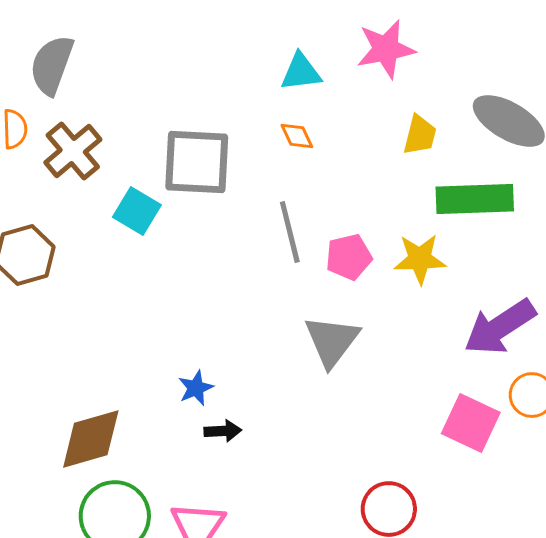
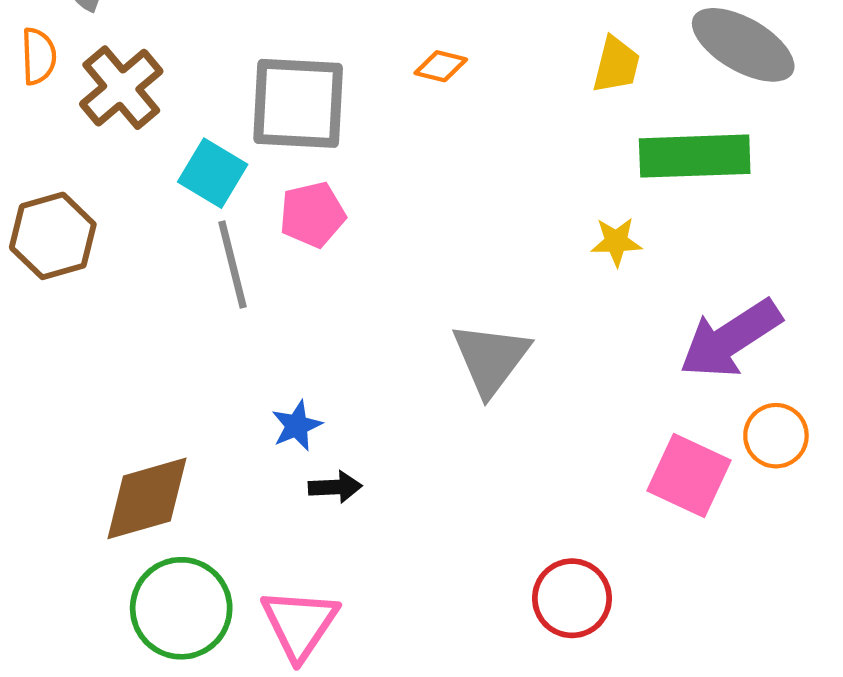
orange diamond: (297, 136) -> (441, 66), turned -51
gray line: (290, 232) -> (233, 264), moved
pink pentagon: (349, 257) -> (312, 215), moved
yellow star: (420, 259) -> (616, 242), size x0.7

